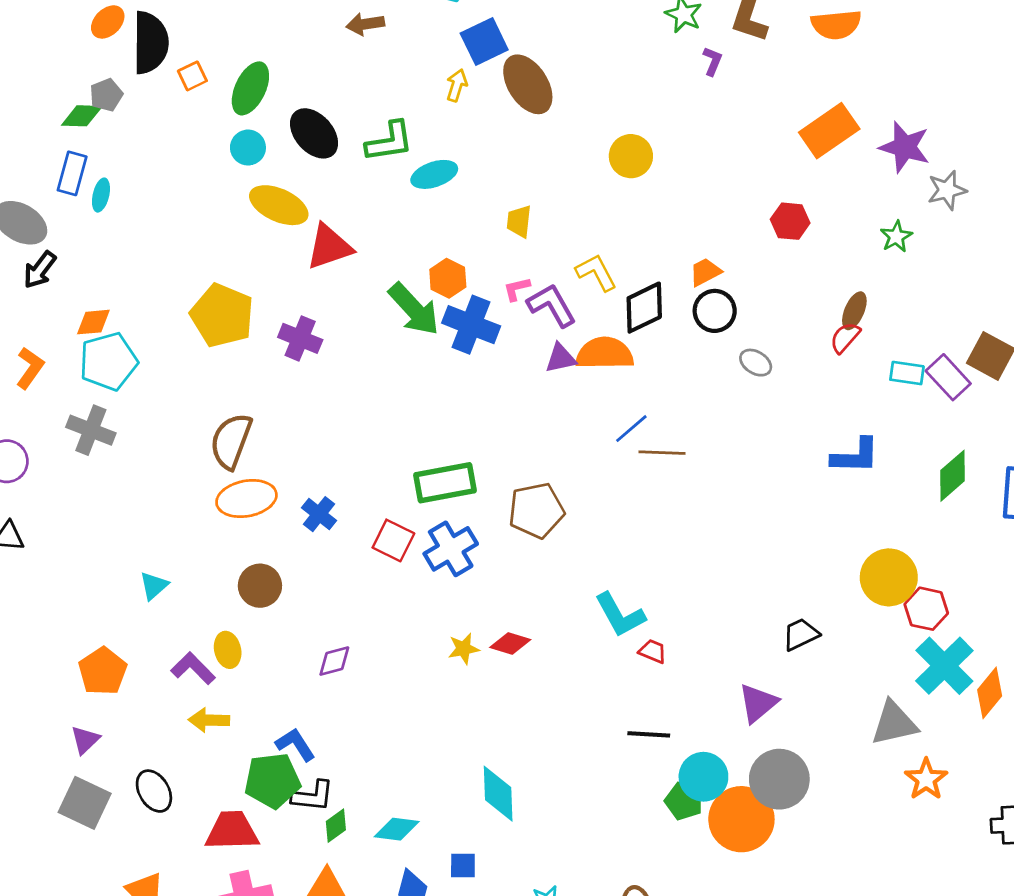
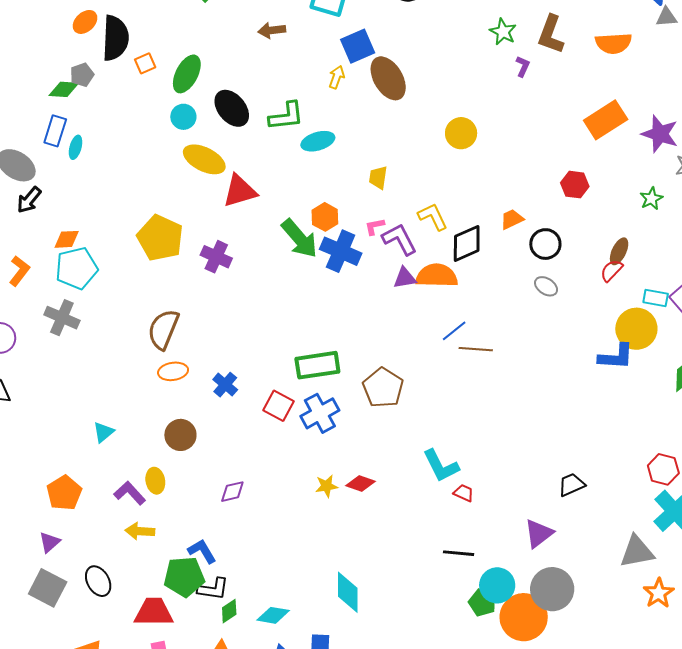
black circle: (715, 311) -> (545, 244), moved
orange ellipse: (246, 499) -> (173, 371), size x0.7
brown pentagon: (536, 510) -> (383, 388), turned -30
yellow circle: (889, 577) -> (636, 329), moved

